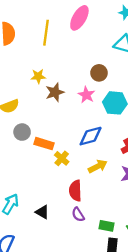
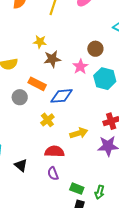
gray circle: (22, 132) -> (20, 97), moved
blue diamond: (91, 136) -> (61, 96), moved
orange rectangle: (44, 144) -> (37, 84), moved
red semicircle: (75, 191) -> (54, 151), turned 84

